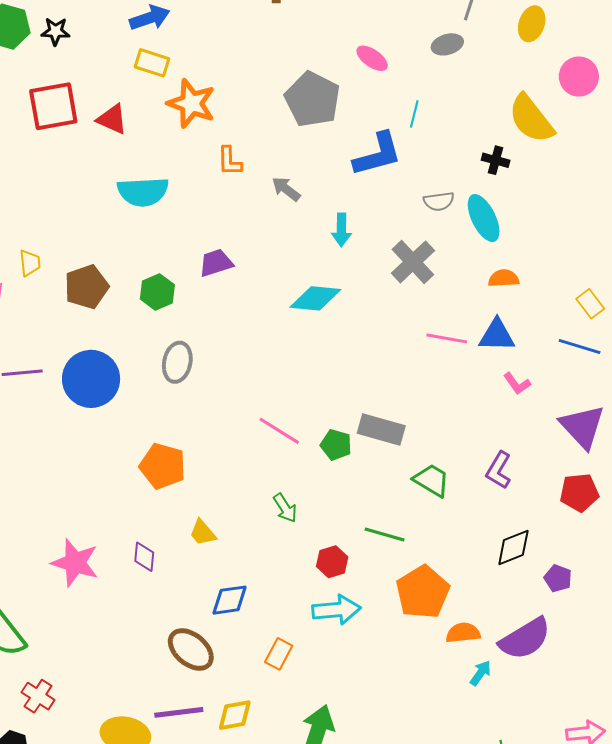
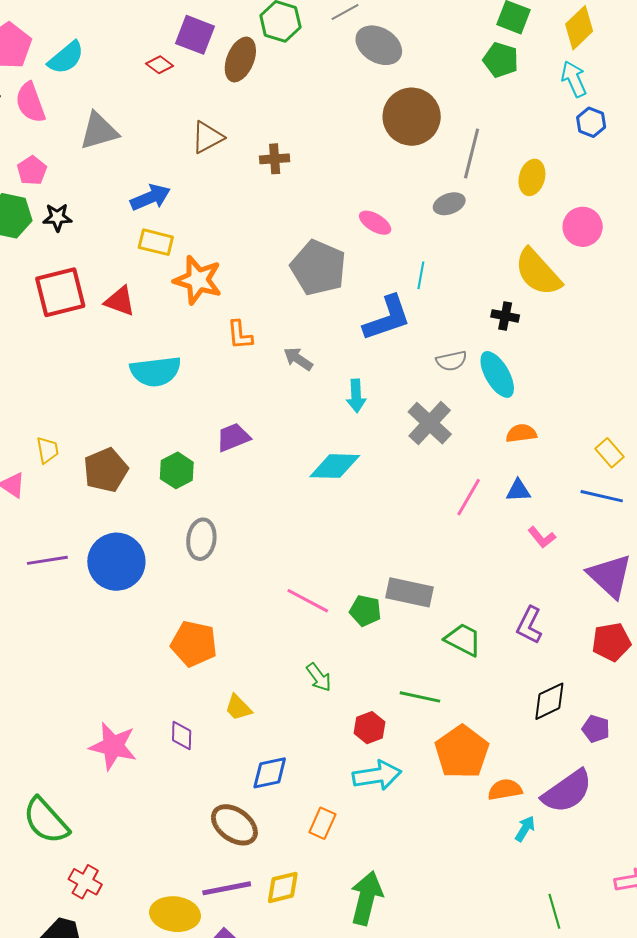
blue triangle: (497, 335) -> (518, 491), size x0.7
pink line: (447, 338) -> (469, 497), turned -66

